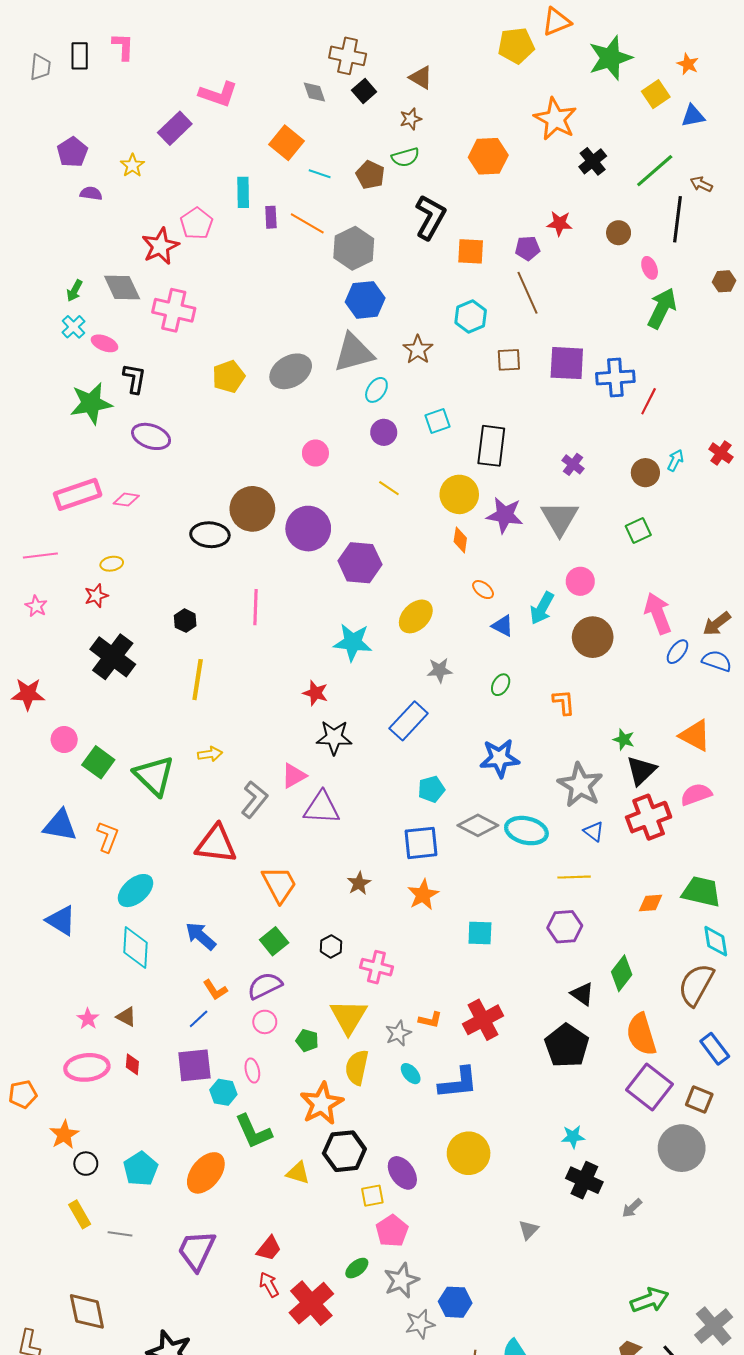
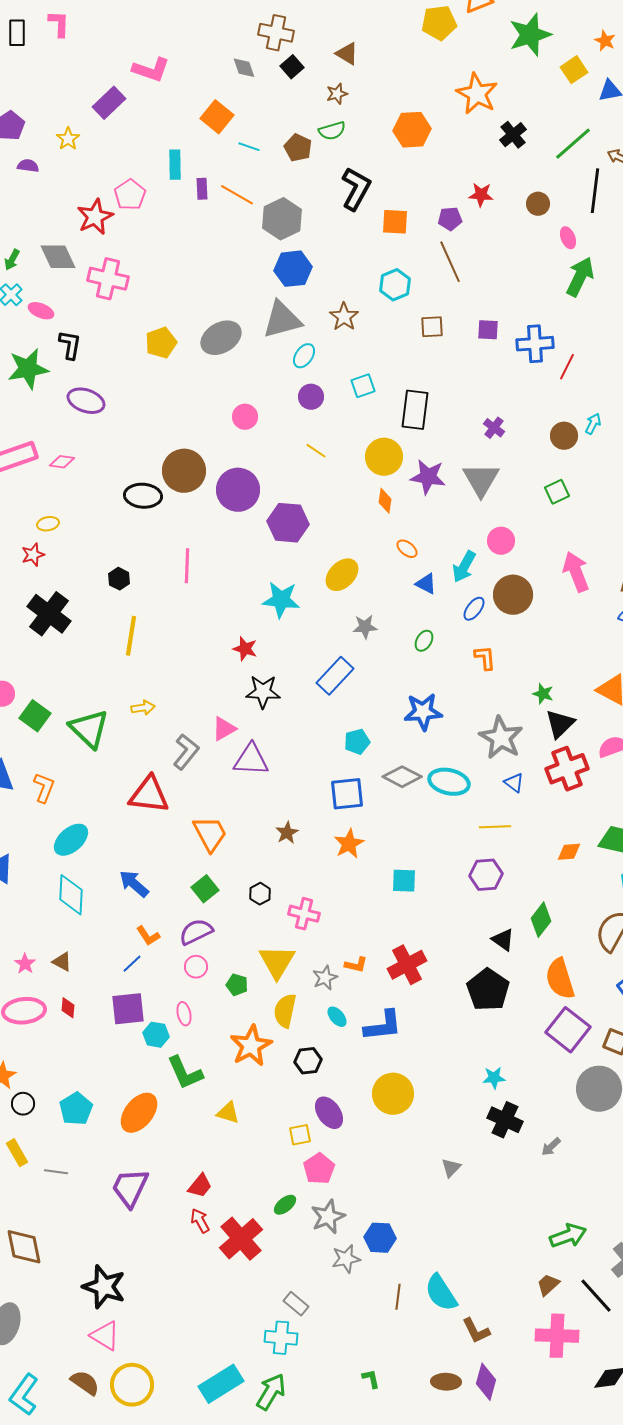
purple square: (567, 363) -> (488, 330), size x0.6
blue ellipse: (677, 652) -> (474, 609), moved
black hexagon: (344, 1151) -> (308, 1061), moved, size x0.7

